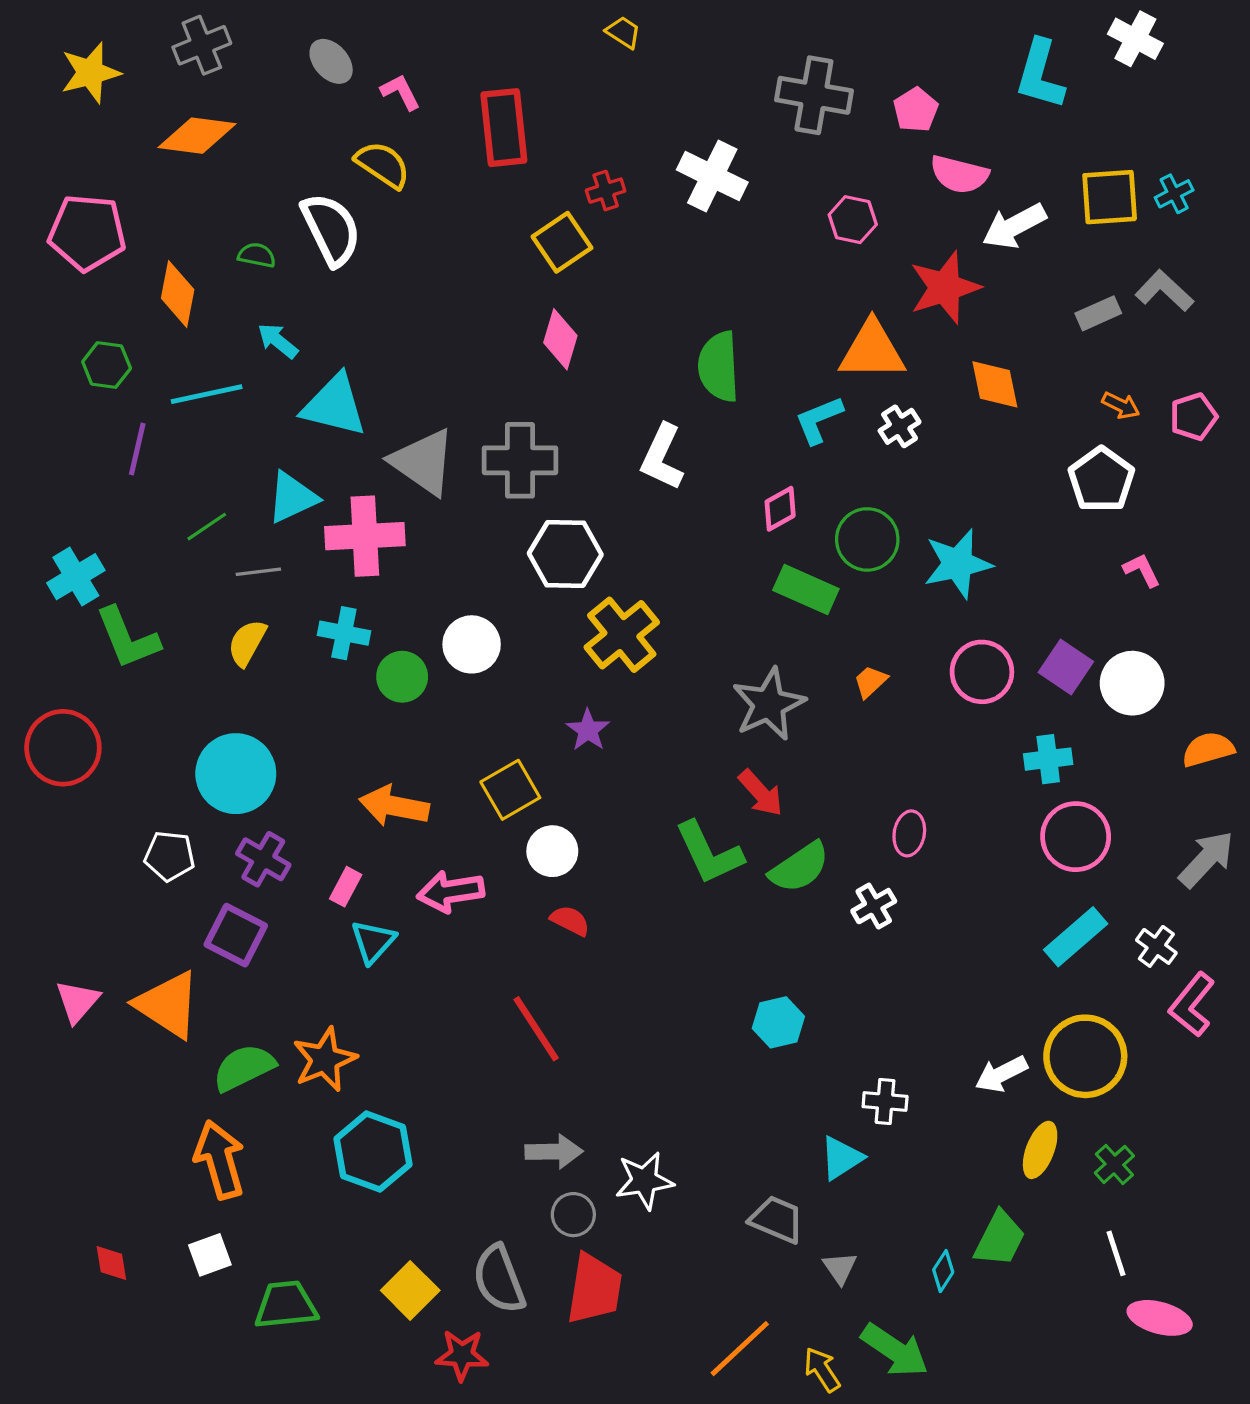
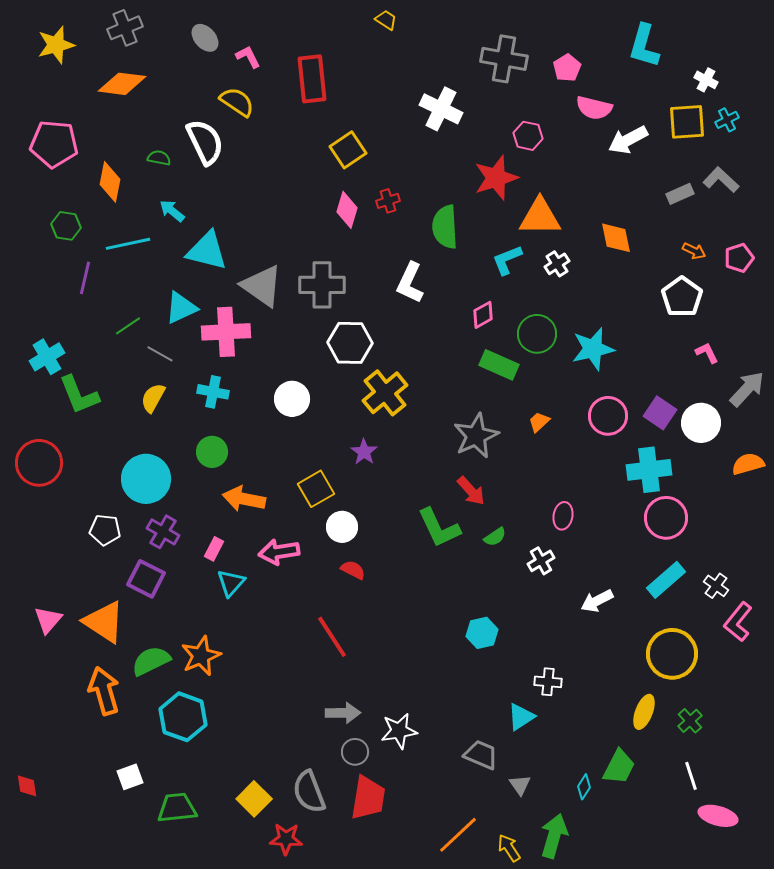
white cross: (1135, 39) -> (706, 80), moved, size x0.7
red cross: (606, 191) -> (388, 201), moved
red star: (945, 287) -> (496, 178), moved
gray line: (258, 572) -> (160, 354), turned 36
green circle: (402, 677) -> (212, 452), moved
cyan cross: (1048, 759) -> (649, 470), size x1.5
gray arrow: (1206, 859) -> (747, 389), moved
green semicircle: (799, 867) -> (495, 537), size x0.6
white arrow: (1001, 1074) -> (597, 601), moved
cyan hexagon: (373, 1152) -> (183, 717), moved
orange arrow: (220, 1160) -> (104, 691), moved
red diamond: (111, 1263) -> (27, 786), moved
green arrow: (895, 1350) -> (554, 836), turned -108

